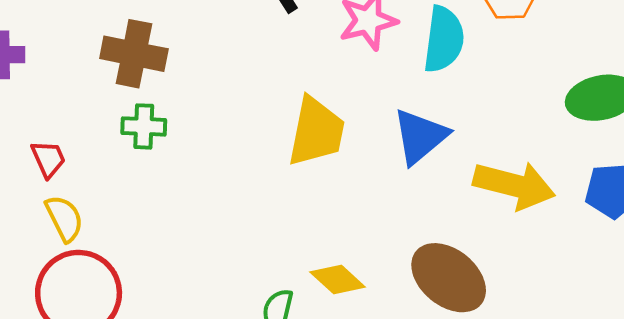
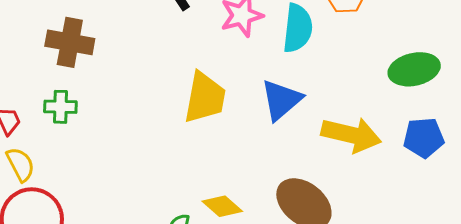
green cross: (144, 126) -> (60, 107), moved

